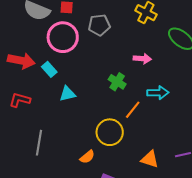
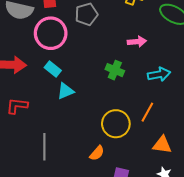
cyan rectangle: (49, 69) -> (53, 69), moved
orange line: (133, 110) -> (147, 112), moved

